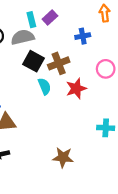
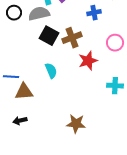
cyan semicircle: (44, 86) -> (51, 71), moved
cyan cross: (106, 128) -> (115, 86), moved

